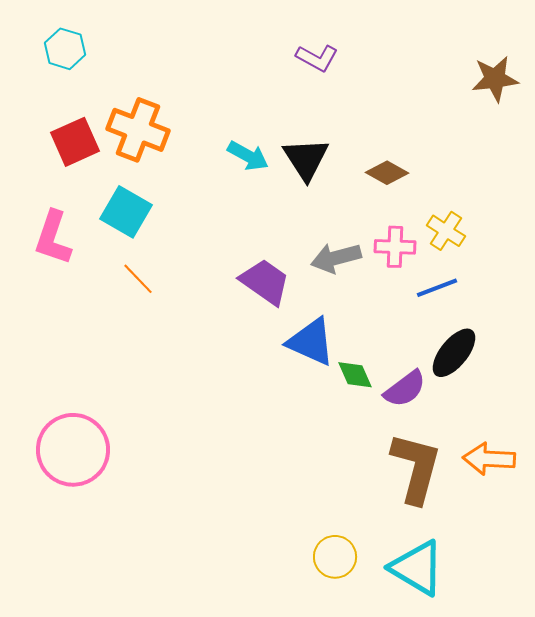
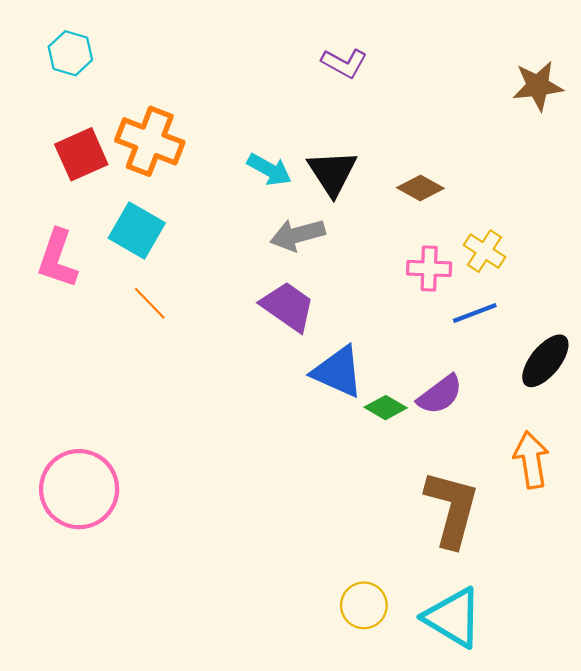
gray arrow: (336, 258) -> (298, 235), moved
black ellipse: (454, 353) -> (545, 361), moved
green diamond: (355, 375) -> (386, 408), turned -36
purple semicircle: (405, 389) -> (440, 395), moved
orange arrow: (489, 459) -> (531, 460), moved, turned 78

